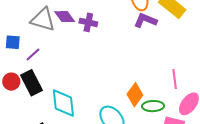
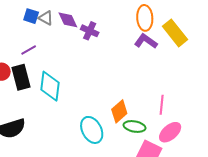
gray triangle: (43, 19) -> (46, 18), size x0.6
blue square: (13, 42) -> (31, 16), moved
cyan diamond: (63, 103) -> (50, 86), moved

